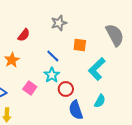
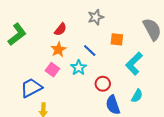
orange star: (12, 60) -> (58, 49), moved
cyan star: (52, 75) -> (79, 68), moved
pink square: (30, 88) -> (52, 70), moved

